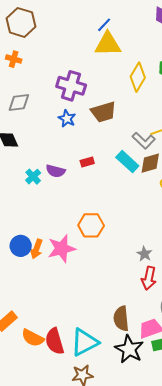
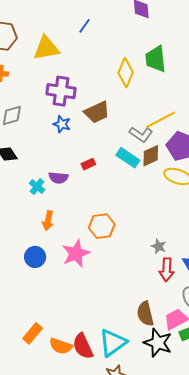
yellow triangle: (108, 44) -> (46, 48), moved
orange arrow: (36, 249) -> (48, 221), moved

